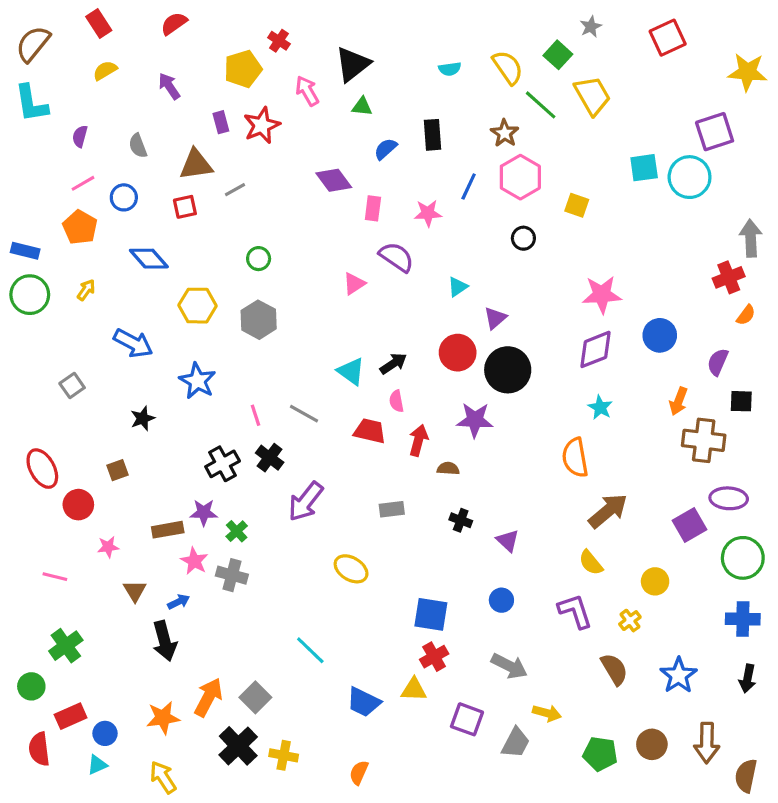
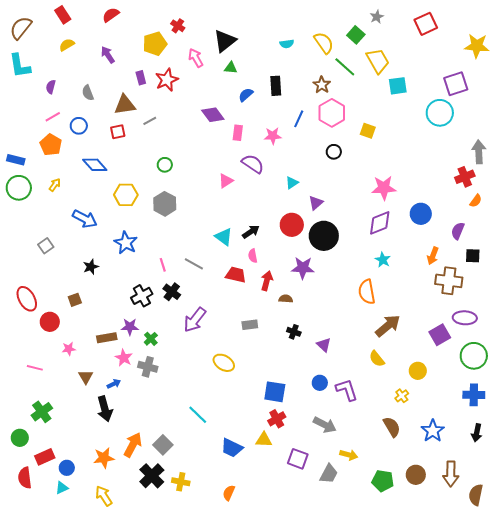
cyan square: (644, 168) -> (398, 86), moved
purple L-shape: (575, 611) -> (347, 390), moved

